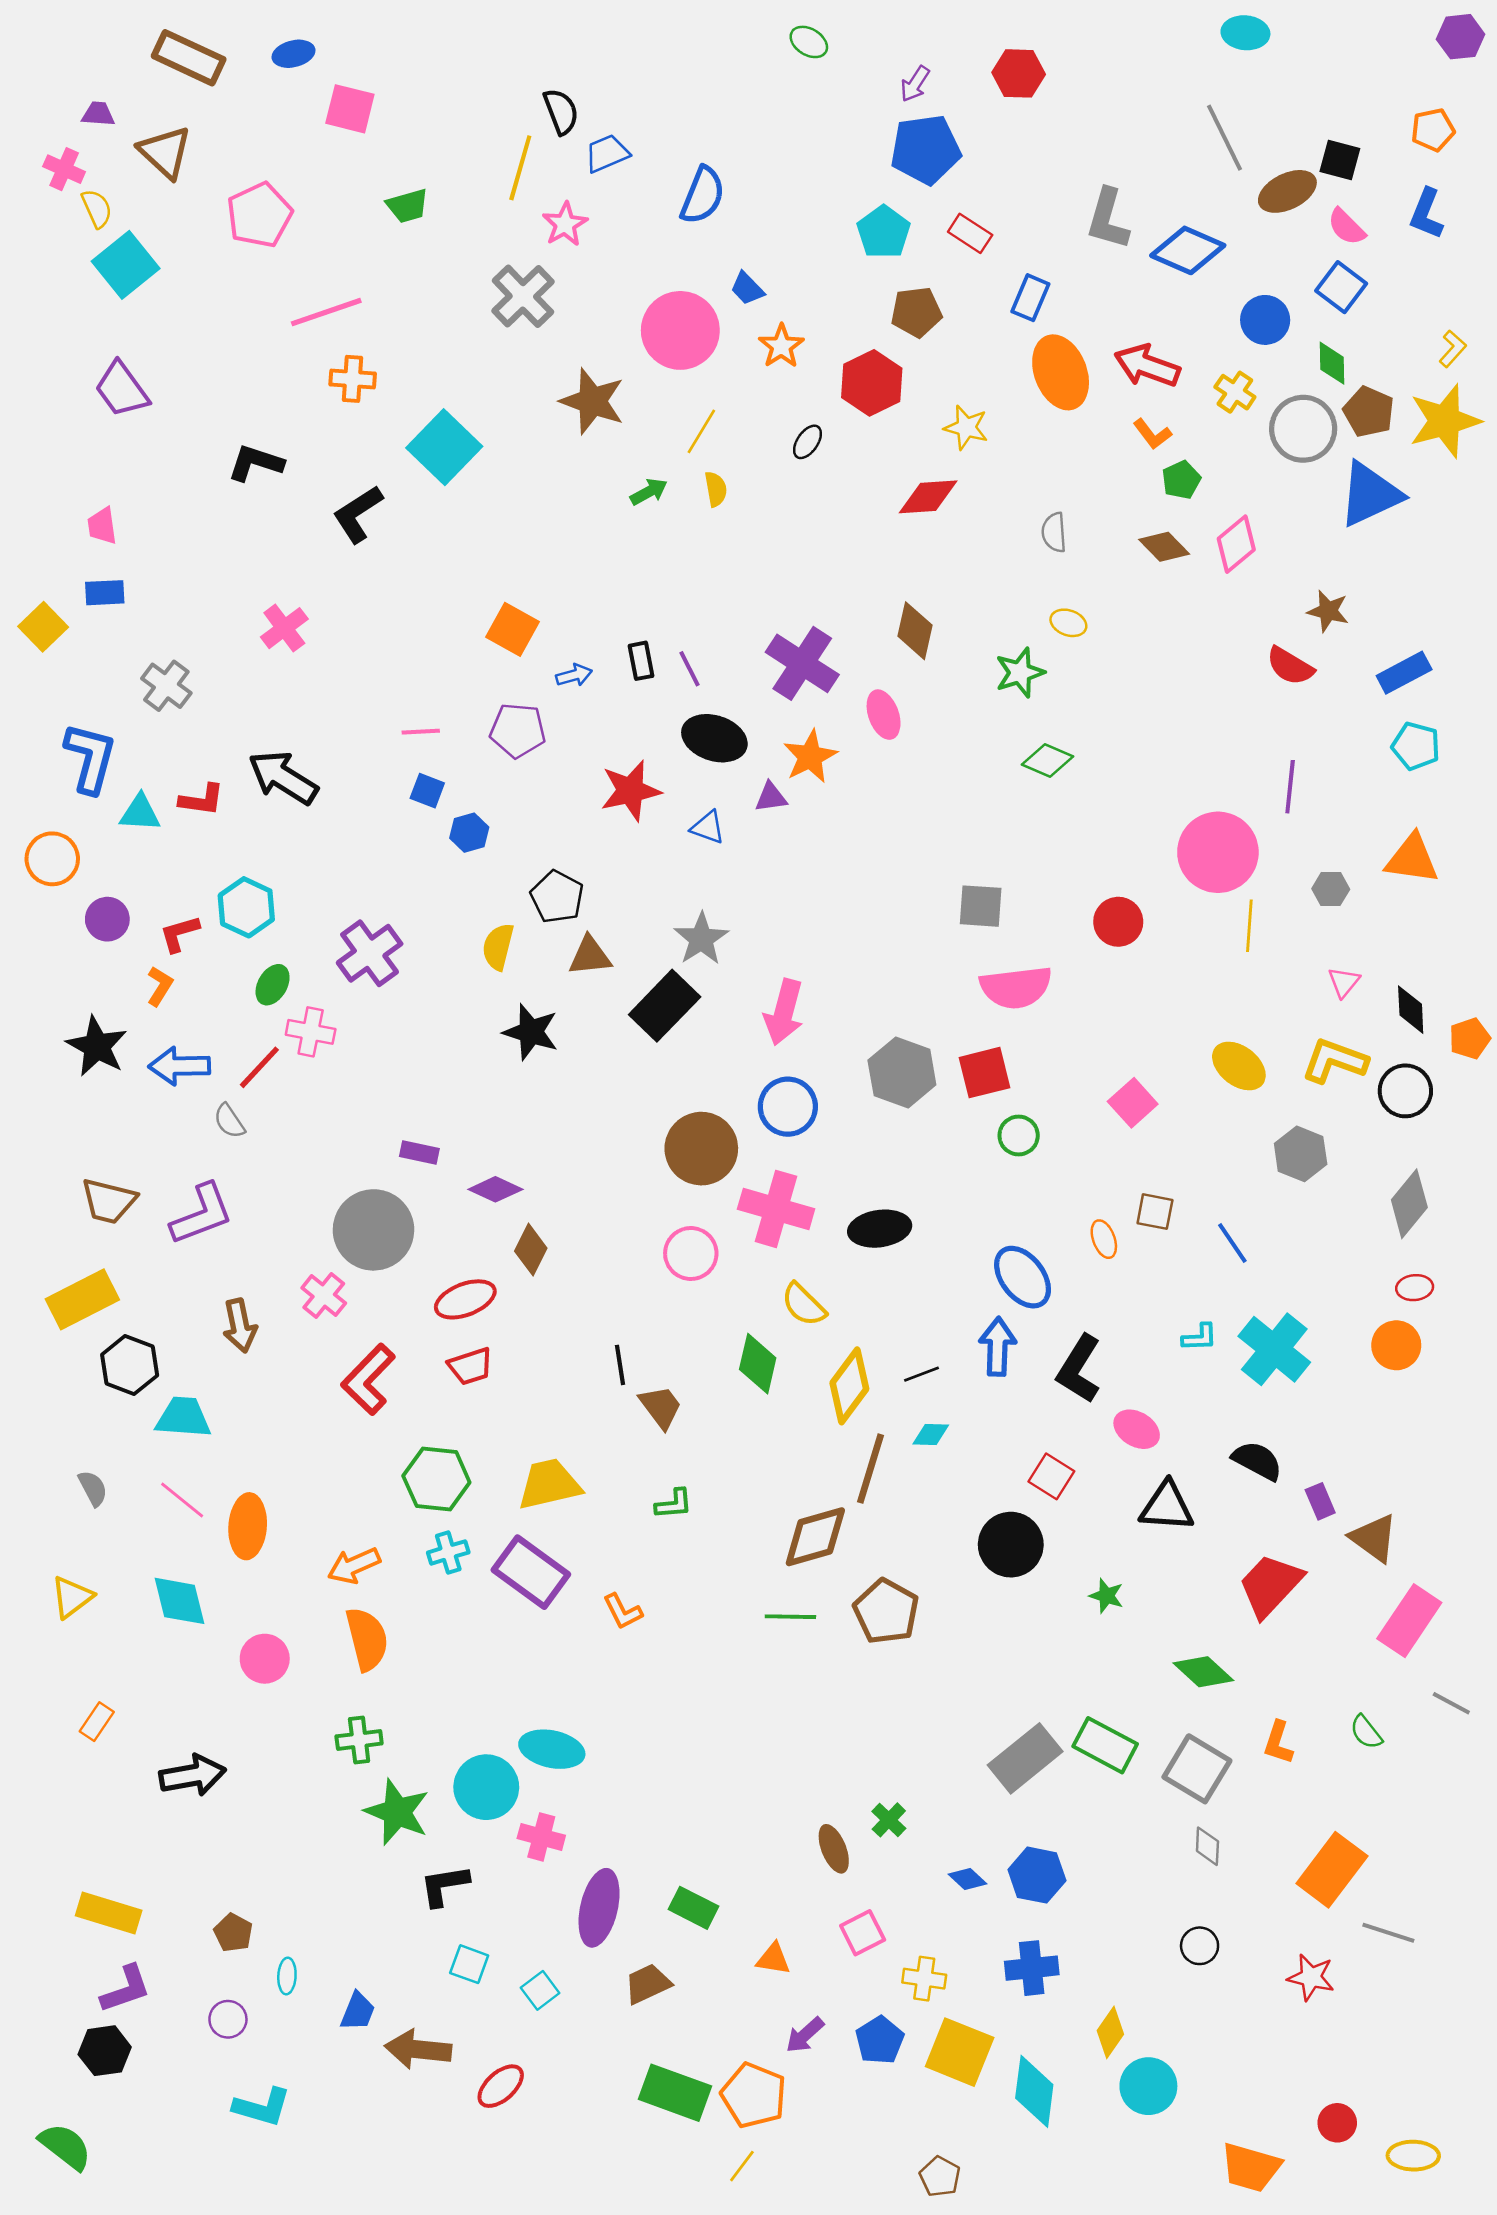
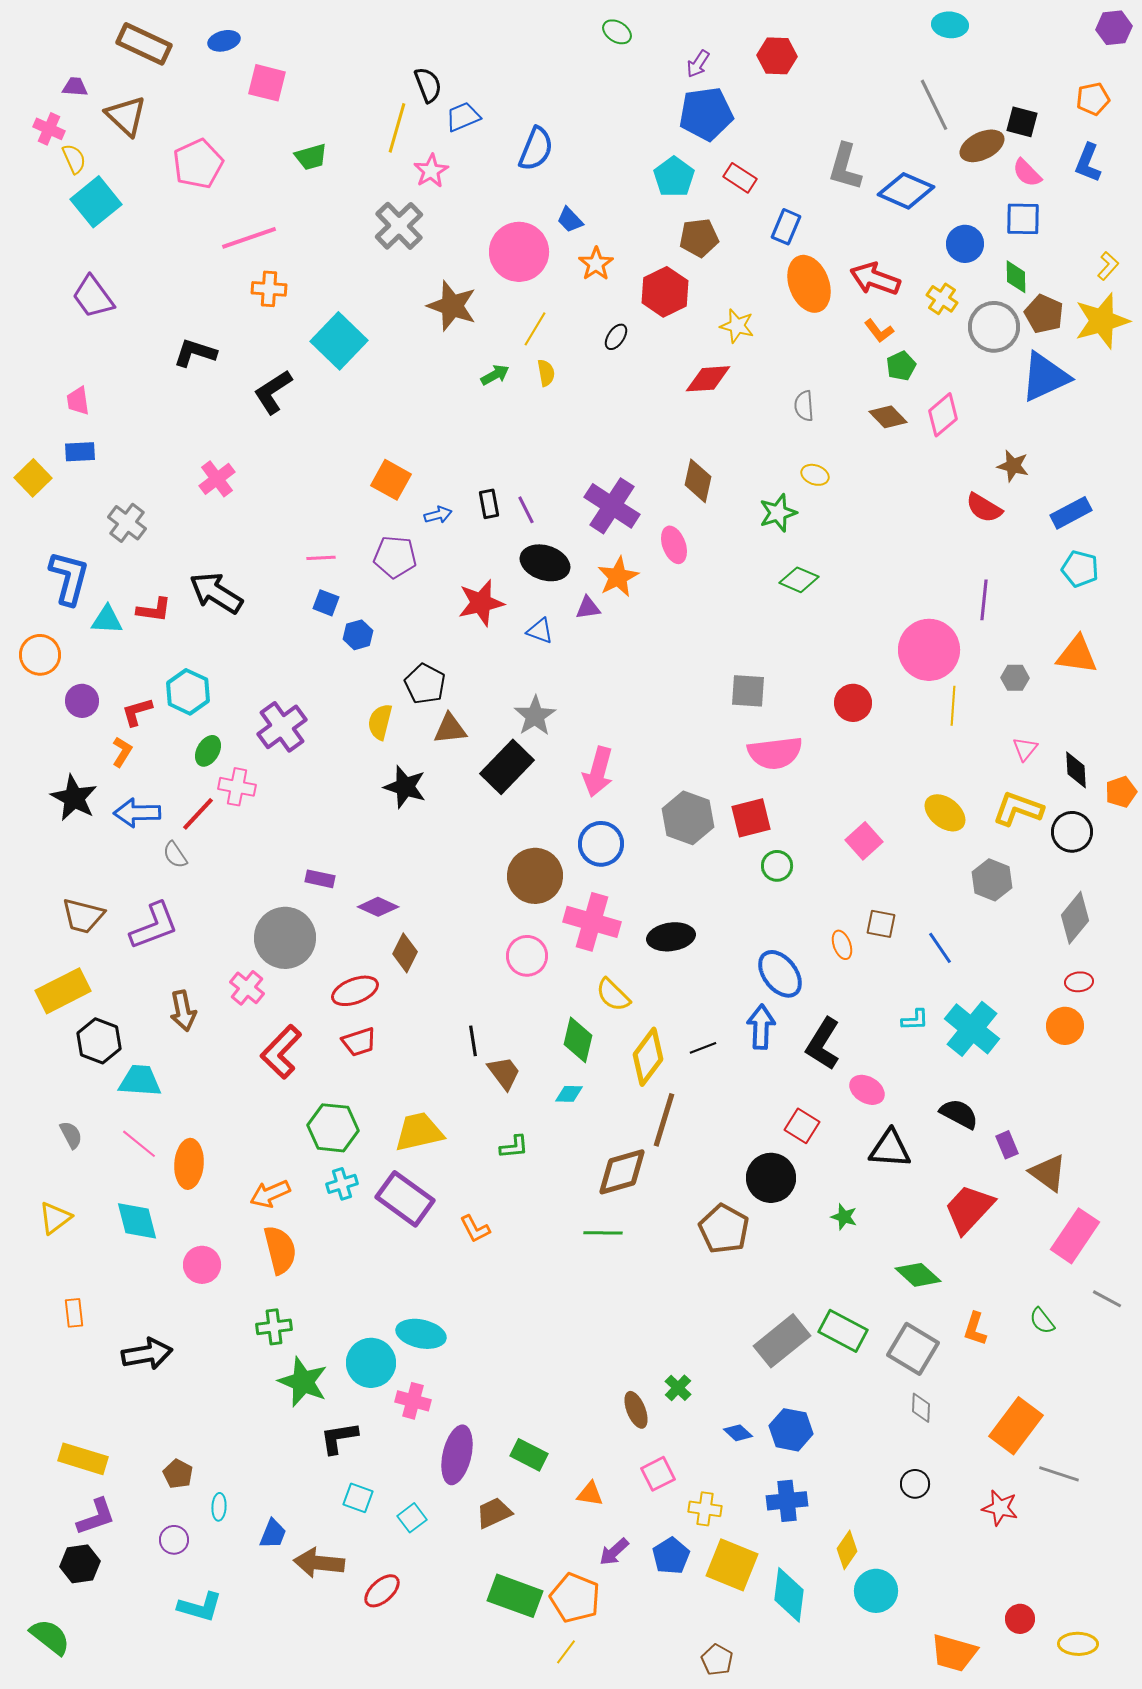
blue square: (1341, 287) -> (1023, 219), turned -36
cyan diamond: (931, 1434) -> (569, 1094), moved
brown pentagon: (886, 1611) -> (724, 1229), moved
orange rectangle: (97, 1722) -> (74, 1313), turned -40

